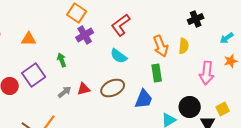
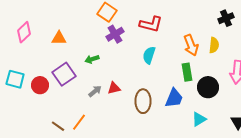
red L-shape: (121, 25) -> (151, 24), turned -130
cyan semicircle: (119, 56) -> (149, 55), turned 72
green arrow: (62, 60) -> (92, 59), turned -88
brown ellipse: (113, 88) -> (143, 101), moved, turned -65
black circle: (190, 107) -> (208, 87), moved

